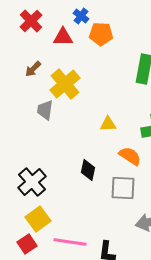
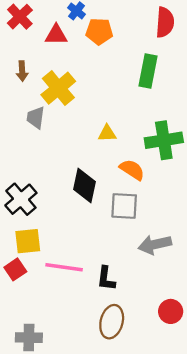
brown arrow: (33, 69) -> (22, 71), turned -48
black diamond: (88, 170) -> (84, 186), size x1.4
yellow square: (38, 219) -> (28, 241), turned 30

